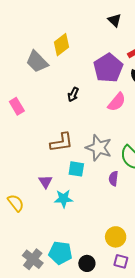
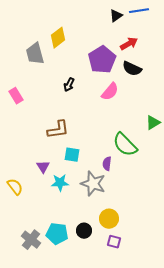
black triangle: (115, 20) -> (116, 16), moved, turned 40
gray trapezoid: (37, 62) -> (35, 54), turned 30
gray star: (99, 148) -> (93, 184), moved
black circle: (87, 263) -> (84, 231), moved

